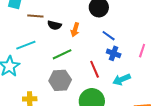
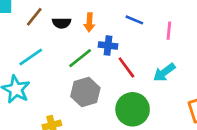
brown line: (35, 16) -> (34, 17), turned -42
pink line: (142, 51) -> (169, 31), moved
blue cross: (114, 53) -> (108, 46), moved

